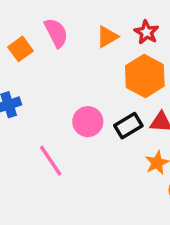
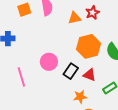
red star: (147, 32) -> (93, 13), moved
black rectangle: (128, 126) -> (71, 71), turned -42

